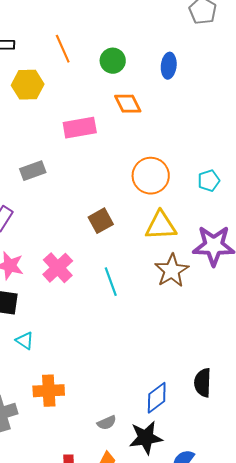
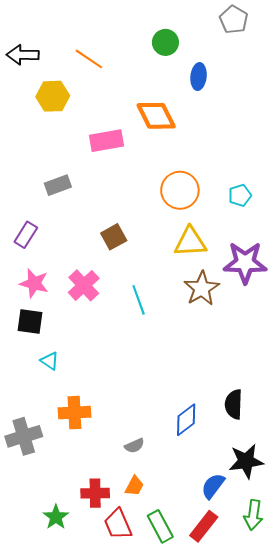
orange line: (63, 49) -> (89, 59), turned -32
green circle: (113, 61) -> (165, 42), moved
orange diamond: (128, 104) -> (156, 116), size x1.4
brown square: (101, 221) -> (114, 237), moved
black star: (146, 438) -> (246, 461), moved

